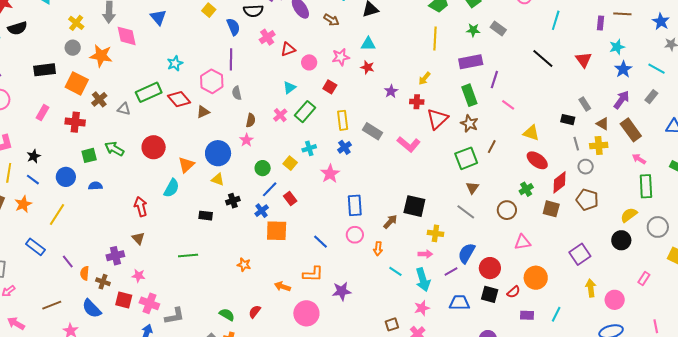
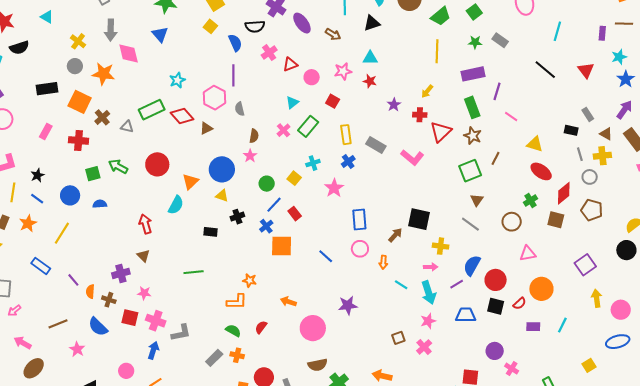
orange L-shape: (313, 274) -> (237, 302), moved

